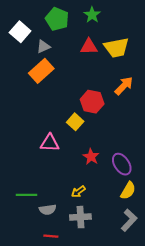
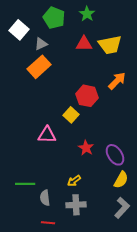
gray semicircle: (48, 210) -> (45, 198), turned 91

